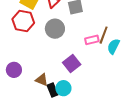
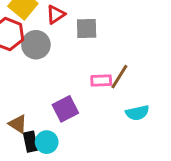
gray circle: (55, 29) -> (36, 45), moved
cyan semicircle: (113, 46) -> (137, 113), moved, turned -140

